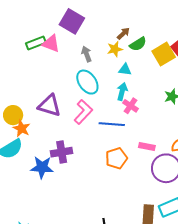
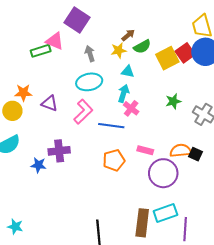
green rectangle: (36, 43) -> (41, 51), moved
cyan ellipse: (87, 82) -> (89, 82), turned -70
purple triangle: (49, 106) -> (50, 103), size x0.7
orange star: (22, 128) -> (23, 93), moved, turned -30
blue star: (42, 167) -> (38, 165), size x0.7

